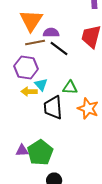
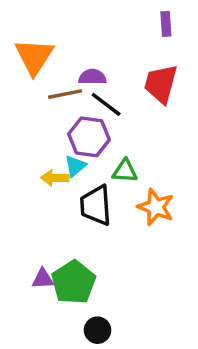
orange triangle: (31, 21) -> (34, 56), moved
purple hexagon: (26, 68) -> (89, 137), moved
cyan triangle: (41, 85) -> (75, 166), turned 32

